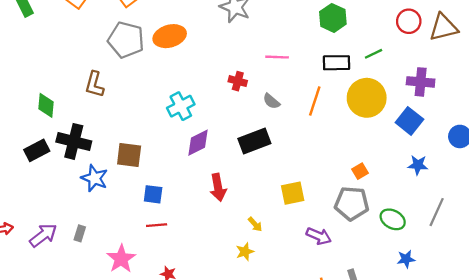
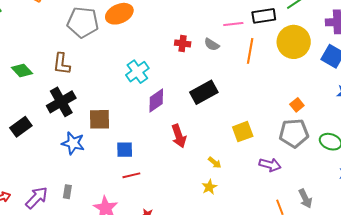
pink line: (277, 57) -> (233, 24), moved
gray semicircle: (271, 101) -> (212, 45), moved
green diamond: (46, 105) -> (22, 70), moved, turned -40
black cross: (74, 141) -> (61, 102), moved, turned -36

